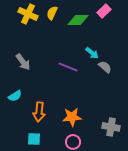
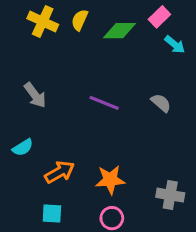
cyan arrow: (92, 53) -> (175, 45), moved
orange arrow: (39, 112) -> (60, 172), turned -126

